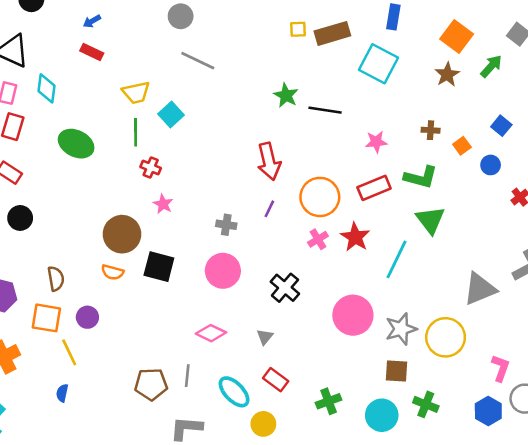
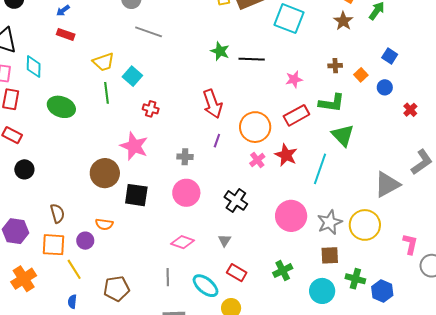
red cross: (151, 167) -> (151, 109), moved
pink star: (163, 204) -> (134, 146), size x1.8
orange semicircle: (113, 272) -> (104, 224), moved
brown pentagon: (151, 384) -> (117, 289), moved
green cross: (329, 401) -> (283, 271), moved
blue hexagon: (488, 411) -> (382, 291), moved

